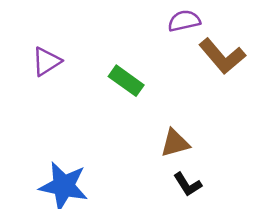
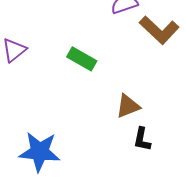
black L-shape: (188, 184) -> (142, 139), turned 50

